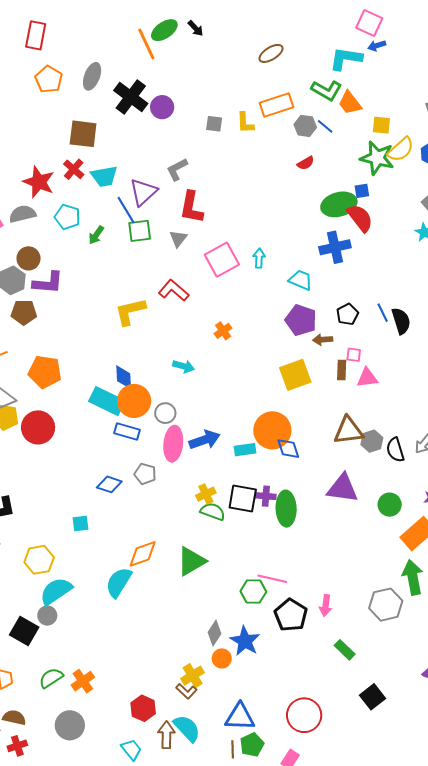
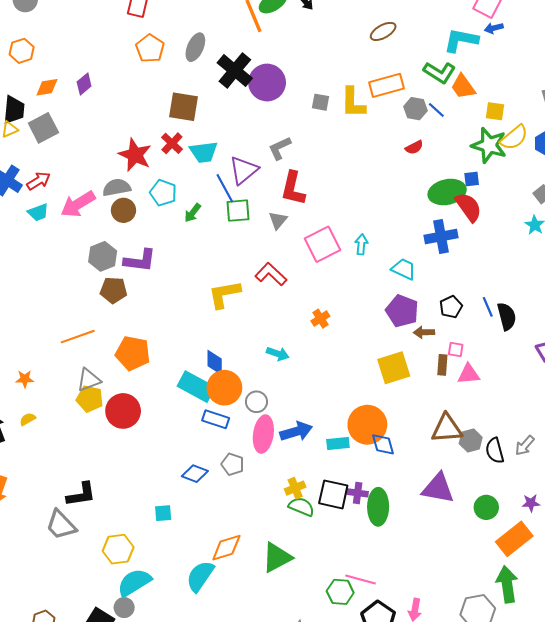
purple circle: (162, 107) -> (267, 83), size x1.5
yellow L-shape: (245, 123) -> (353, 103), size x1.4
brown circle: (29, 258) -> (123, 210), moved

